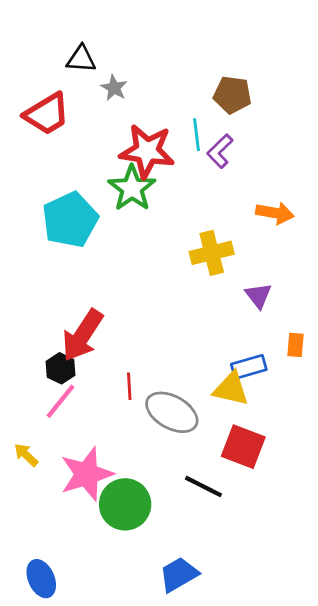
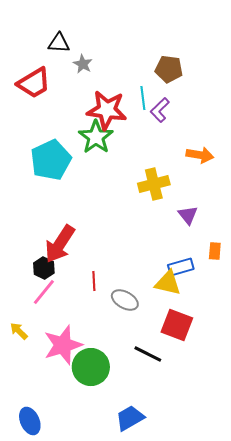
gray ellipse: (172, 412) -> (125, 300), size x0.7

